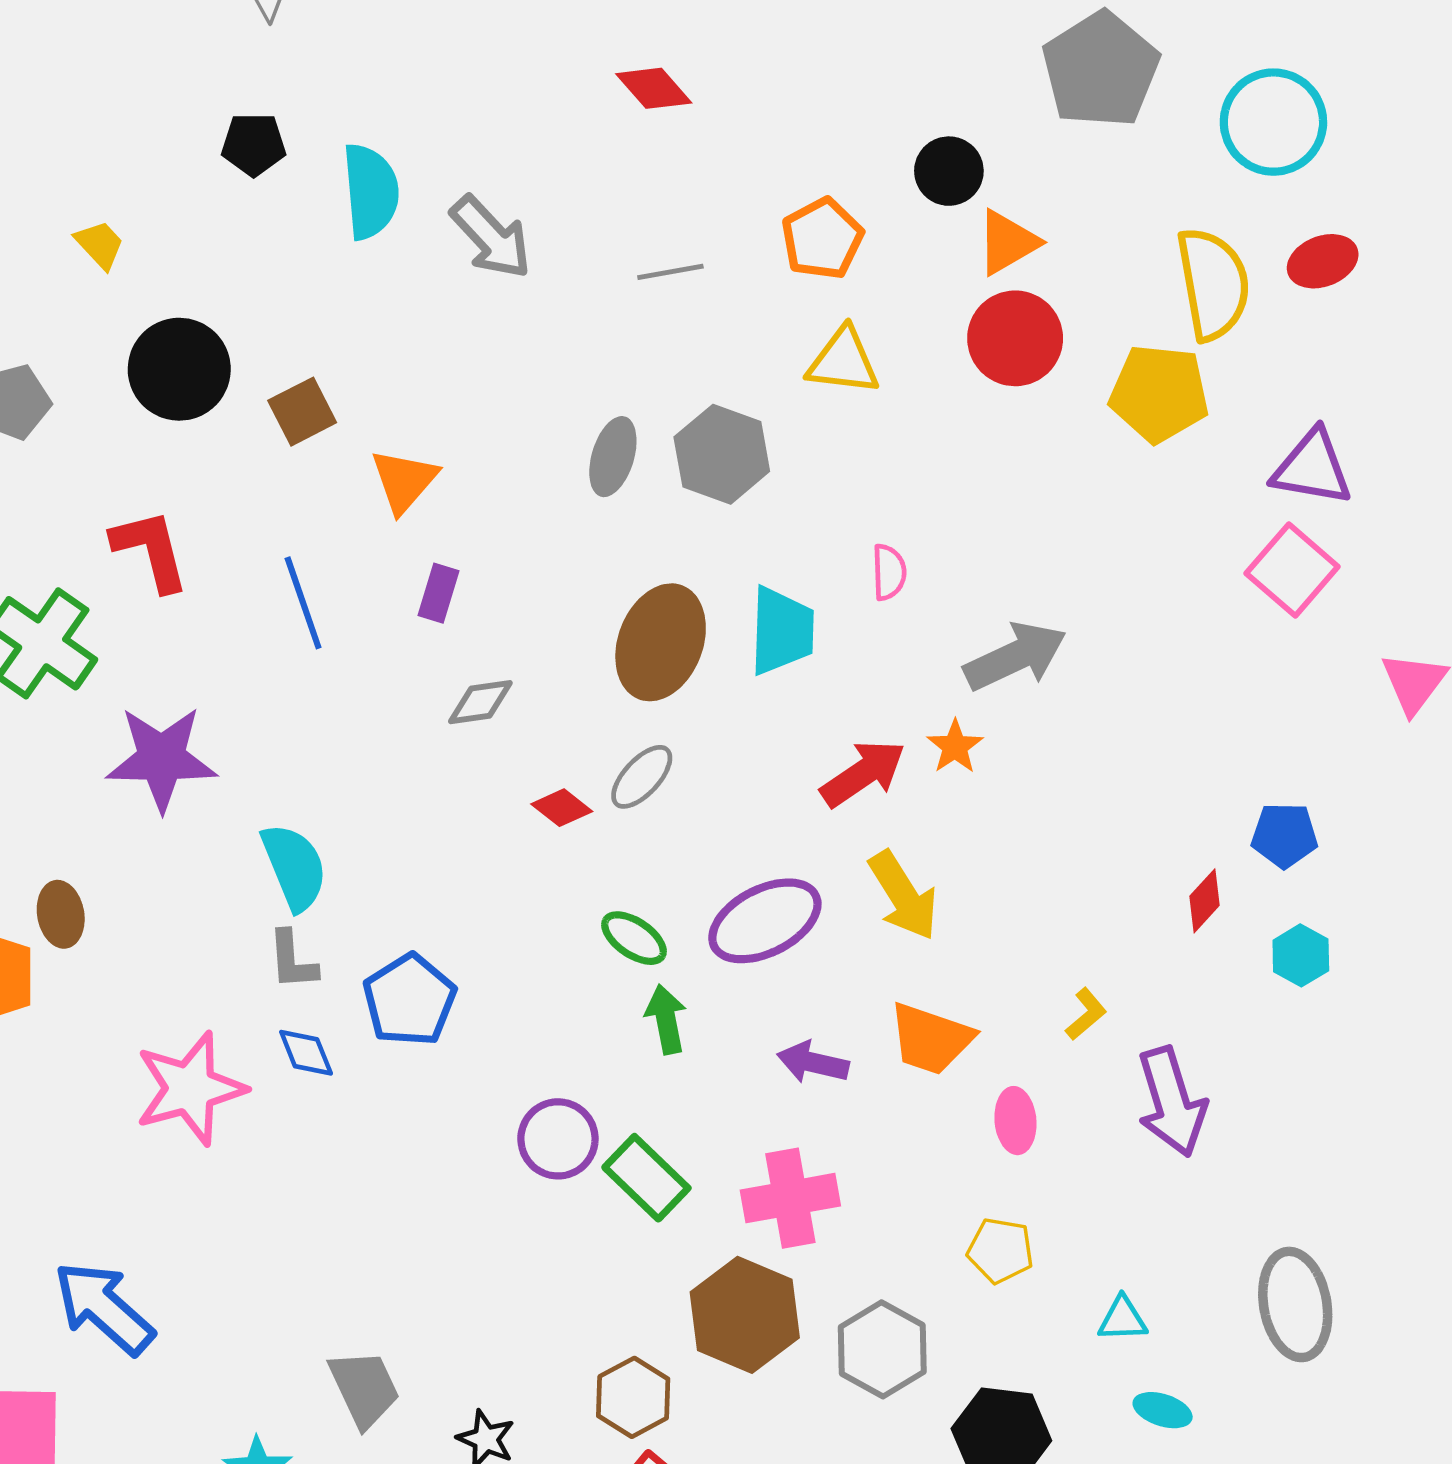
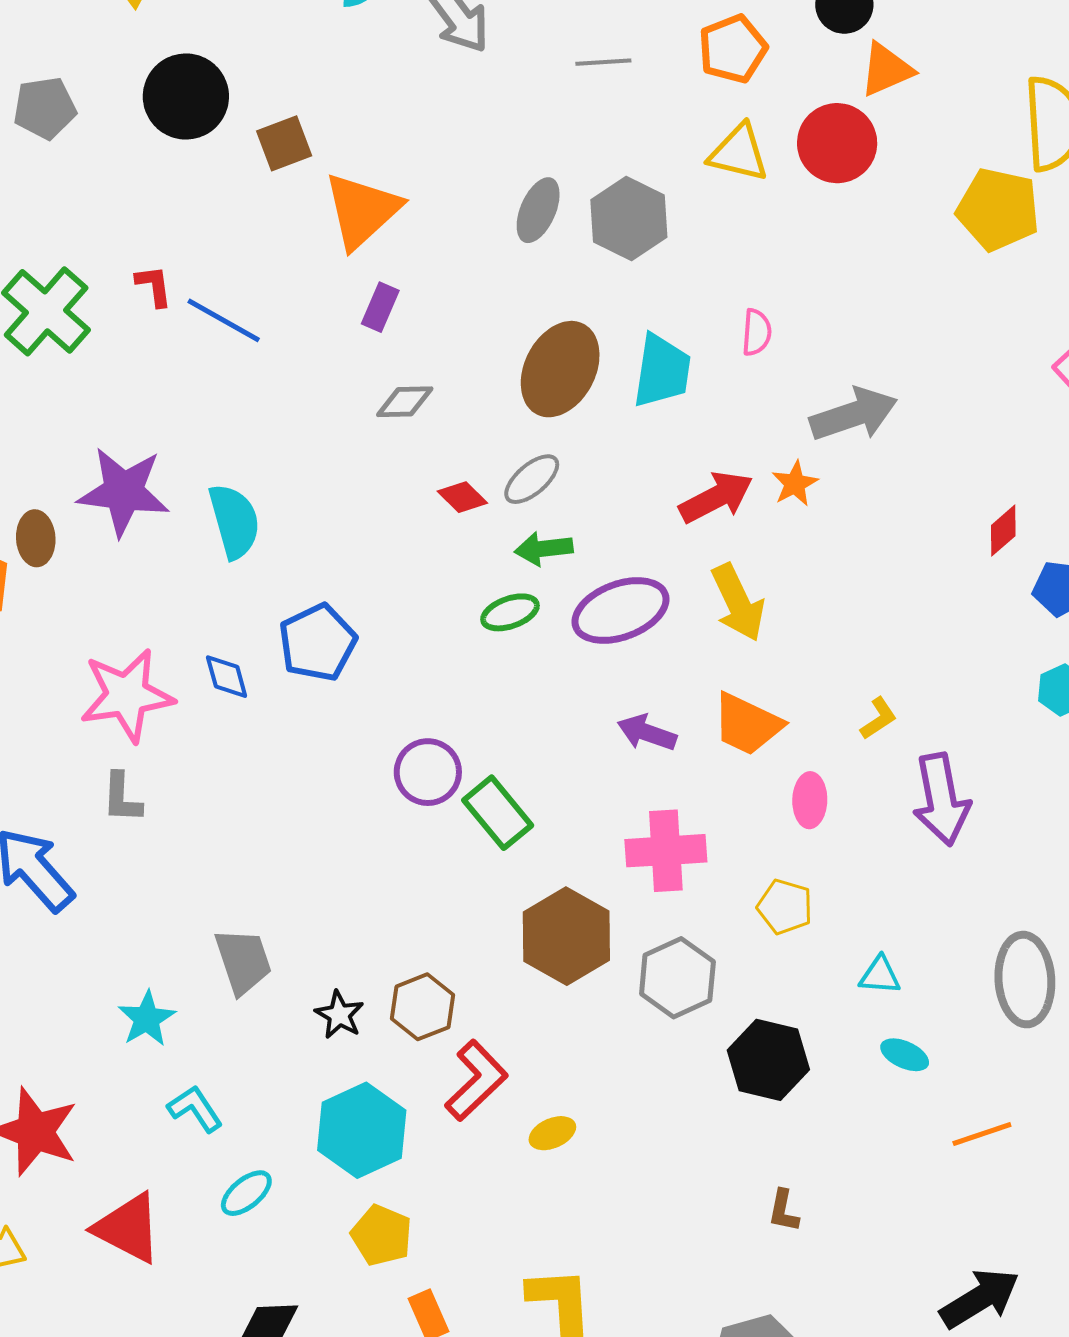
red circle: (1015, 338) -> (837, 143), moved
orange triangle: (404, 481) -> (362, 210), size x1.4
red L-shape: (151, 550) -> (154, 286), moved, size x0.6
blue line: (303, 603) -> (224, 320), moved, turned -48
purple star: (162, 759) -> (124, 492), moved
red diamond: (1205, 901) -> (1003, 531), moved
green ellipse: (634, 938) -> (510, 612), turned -60
gray L-shape: (292, 960) -> (122, 798), moved
green arrow: (666, 1019) -> (544, 549), moved, turned -92
pink cross: (790, 1198) -> (666, 851), moved
brown hexagon: (633, 1397) -> (422, 1007), moved

